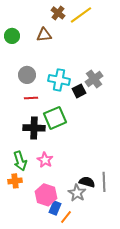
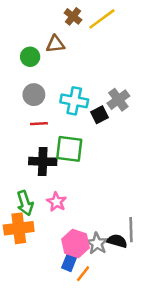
green circle: (12, 36) -> (30, 57), moved
green square: (55, 118) -> (69, 149), turned 30
orange cross: (15, 181) -> (19, 228), size x1.6
black semicircle: (87, 182) -> (117, 241), moved
pink hexagon: (46, 195) -> (76, 243), moved

